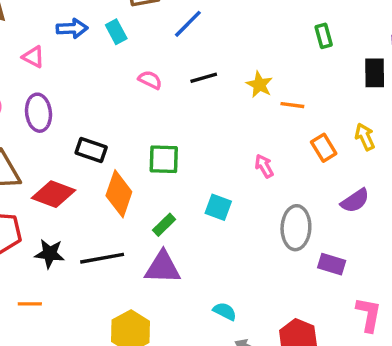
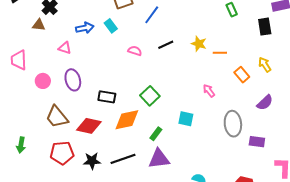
green square: (164, 159) -> (150, 96), turned -36
orange diamond: (119, 194) -> (127, 120), turned 68

